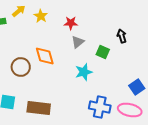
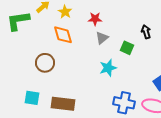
orange diamond: (45, 56) -> (63, 35), moved

